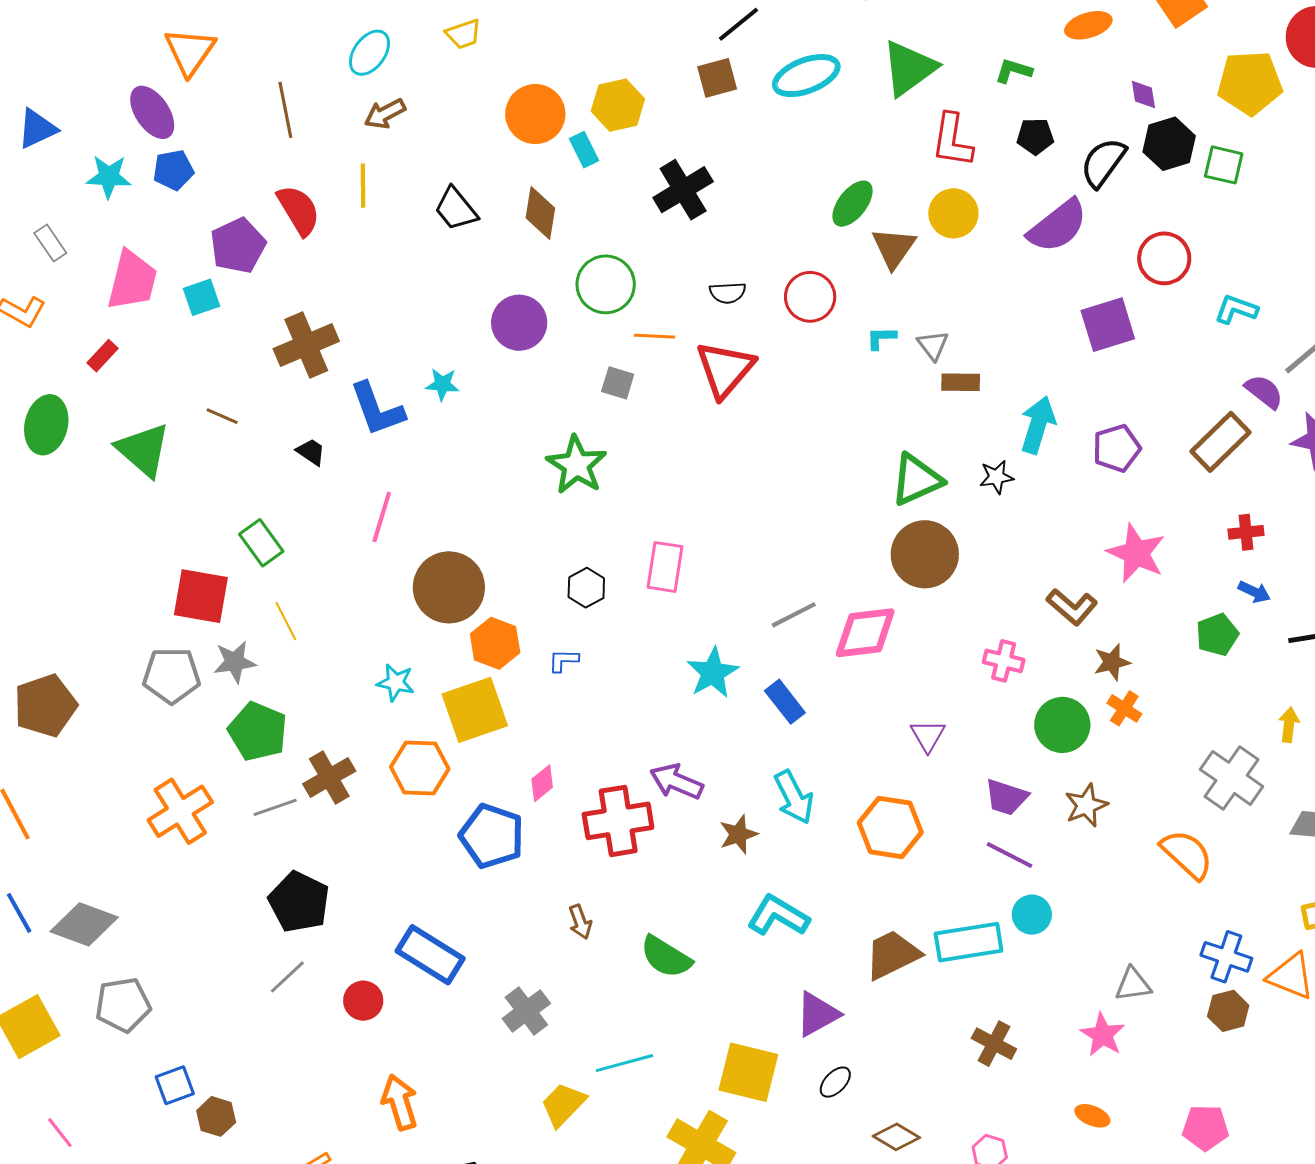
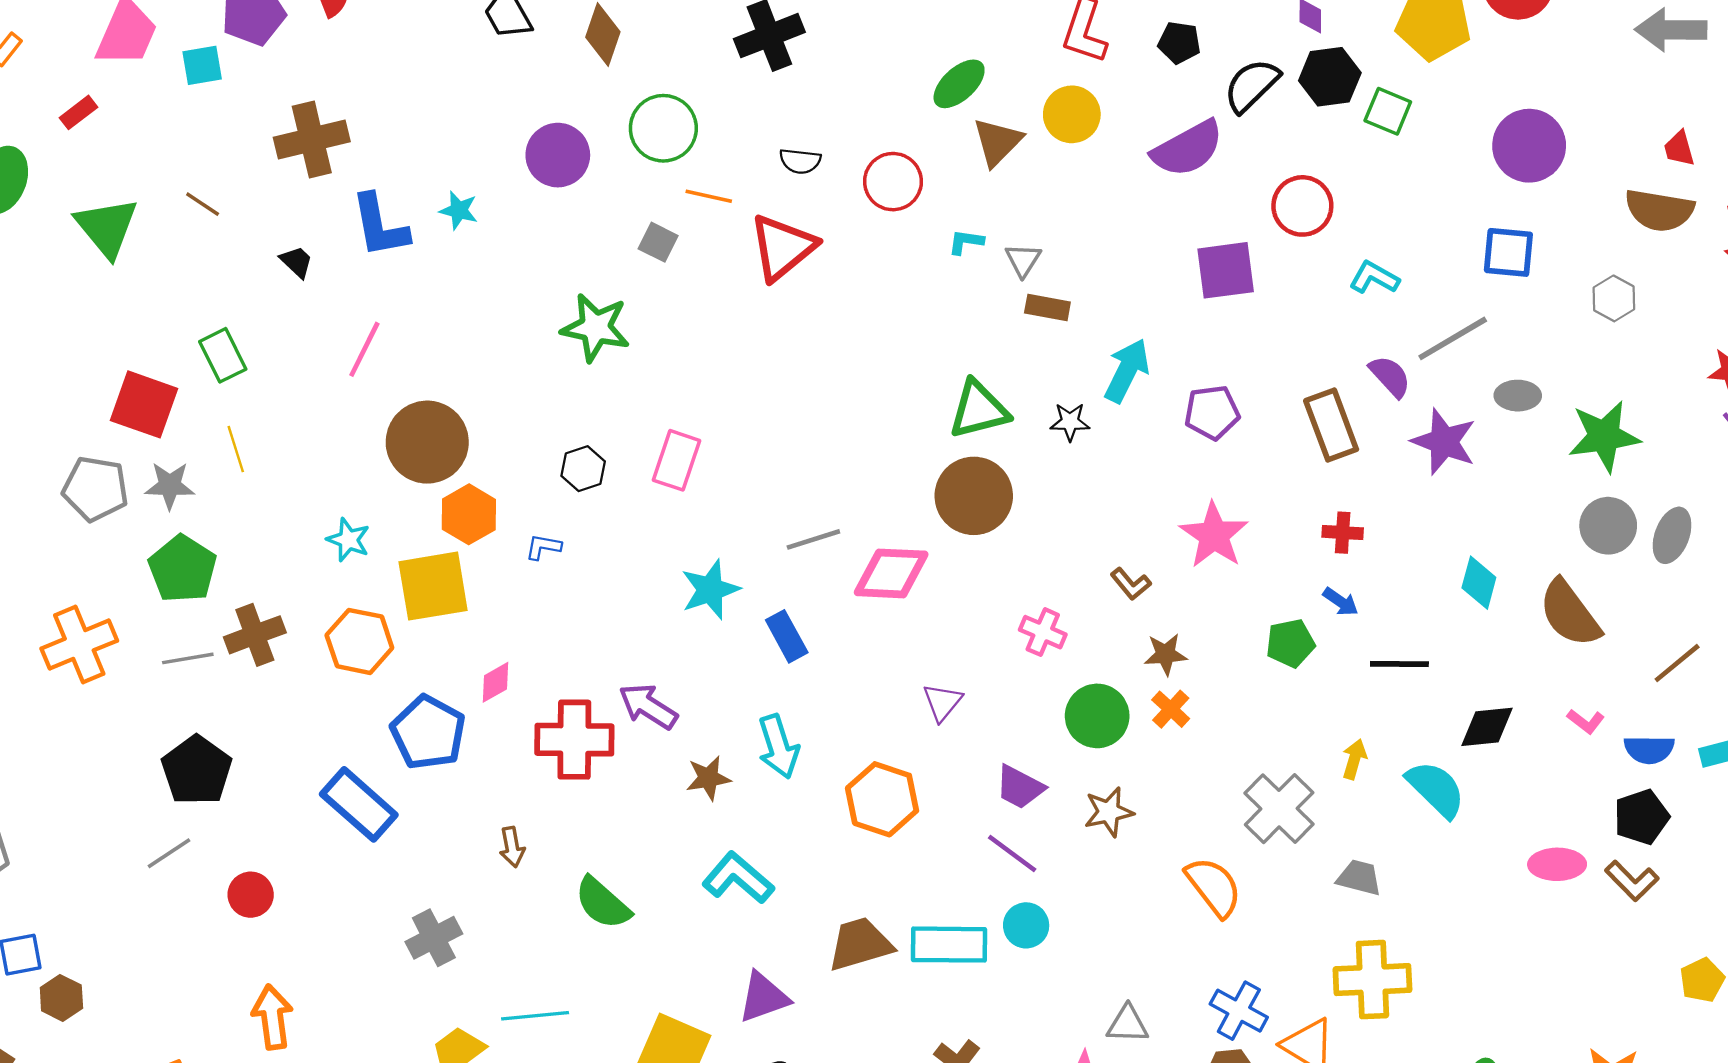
brown rectangle: (1220, 442) -> (1331, 425), turned -76
green star: (576, 465) -> (596, 328), turned -30
brown L-shape: (1072, 607) -> (1131, 584), size x0.7
blue rectangle: (430, 955) -> (359, 804), moved

